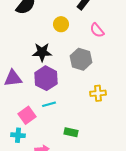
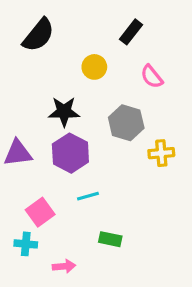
yellow cross: (98, 93) -> (161, 153), moved
cyan line: (49, 104) -> (88, 196), moved

